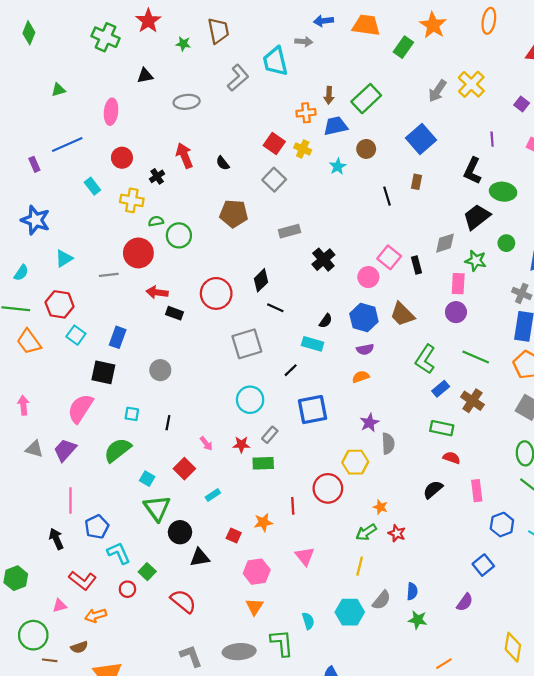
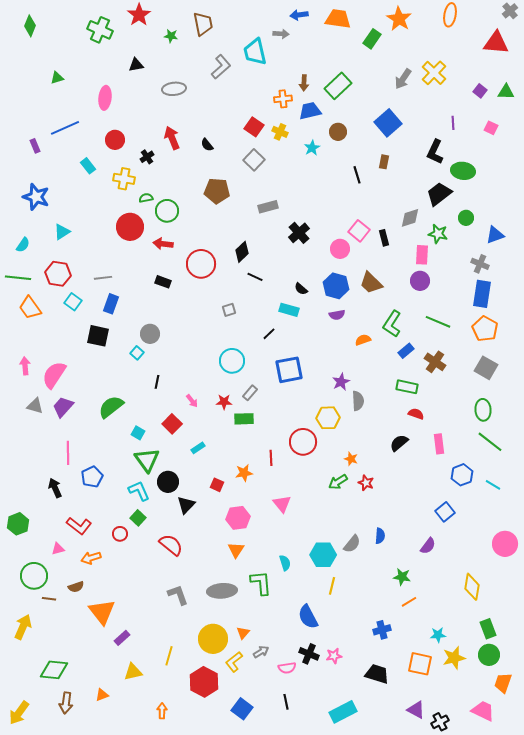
gray line: (109, 275) -> (103, 278), moved
red arrow: (157, 292) -> (163, 244), moved
black semicircle: (326, 321) -> (301, 289), turned 96
gray square: (247, 344) -> (229, 310), size x0.5
orange semicircle: (361, 377) -> (363, 340), moved
pink semicircle: (80, 408) -> (54, 375), moved
cyan square: (132, 414) -> (137, 353), moved, turned 32
cyan L-shape: (119, 553) -> (139, 491), moved
black triangle: (200, 557) -> (186, 505), turned -36
yellow line: (360, 566) -> (332, 586), moved
green star: (418, 620) -> (402, 577), moved

